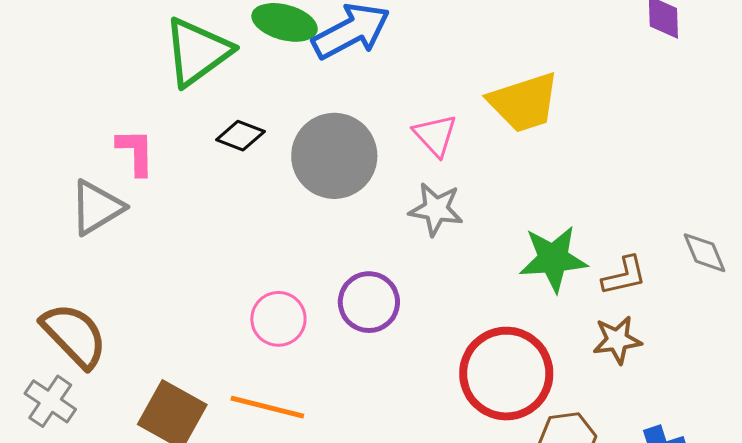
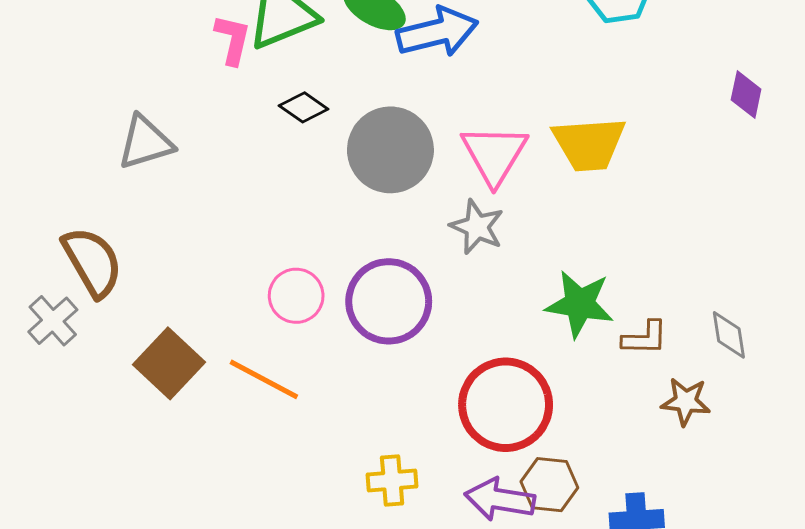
pink triangle: (435, 135) -> (494, 154), size x1.5
pink L-shape: (136, 152) -> (233, 40), moved
purple circle: (369, 302) -> (389, 301), size x1.4
brown star: (617, 340) -> (686, 401), moved

